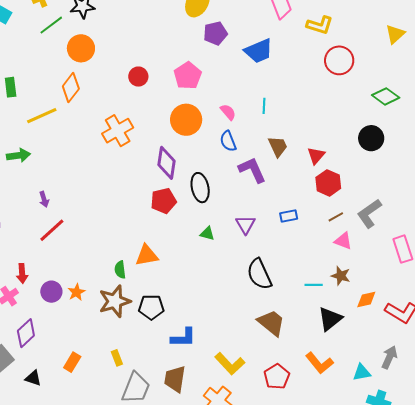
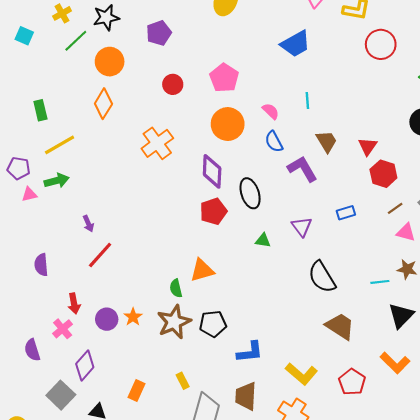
purple pentagon: (215, 33) -> (159, 33), moved
yellow line: (42, 116) -> (60, 145), moved

